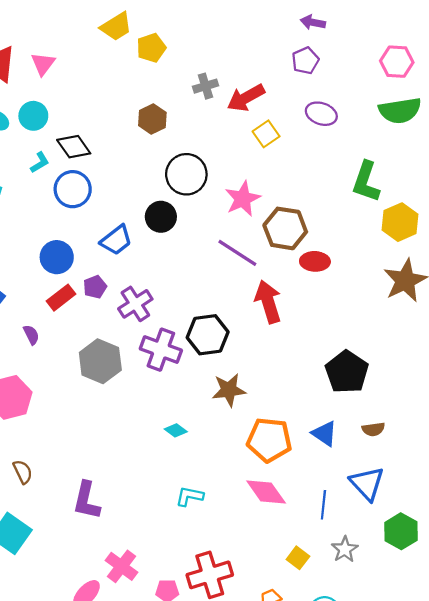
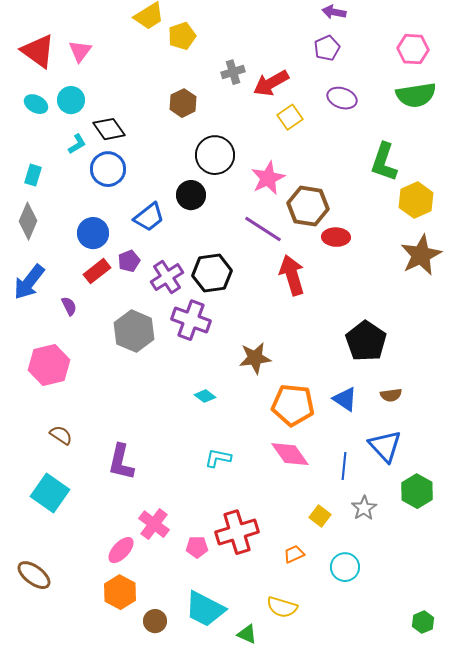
black hexagon: (208, 335) -> (212, 273), moved
brown semicircle: (23, 472) -> (61, 435), turned -30

